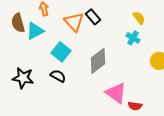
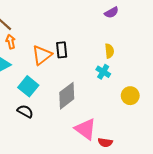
black rectangle: (93, 17) -> (62, 50), turned 35
yellow semicircle: (139, 18) -> (109, 51), turned 32
orange triangle: (74, 22) -> (42, 55), turned 35

